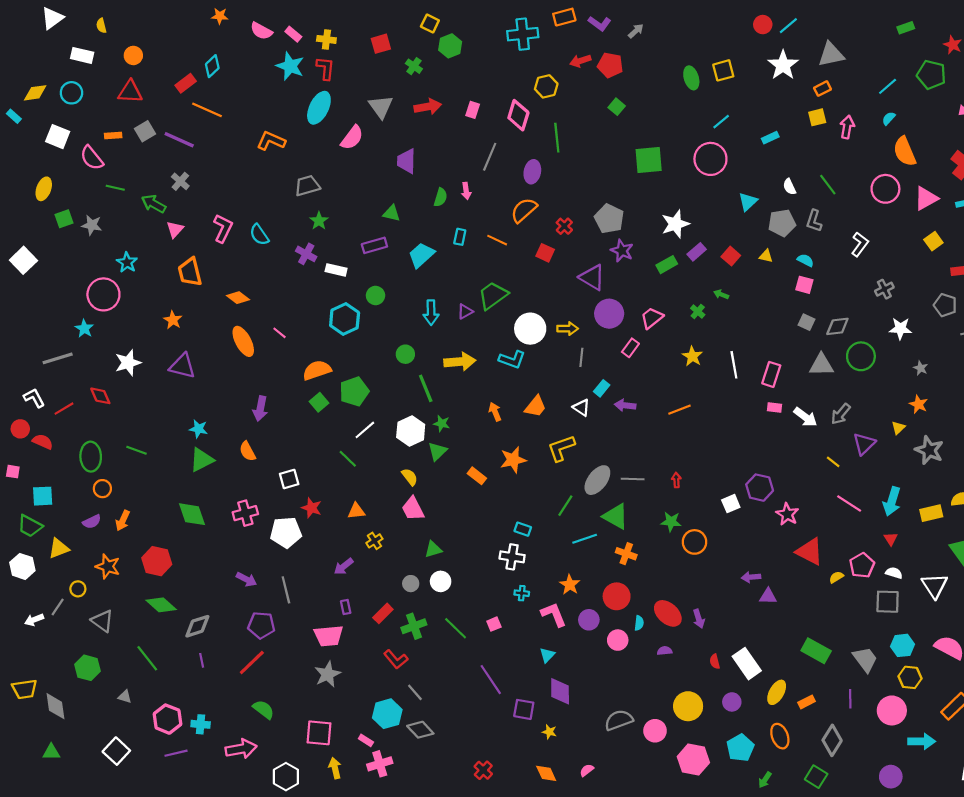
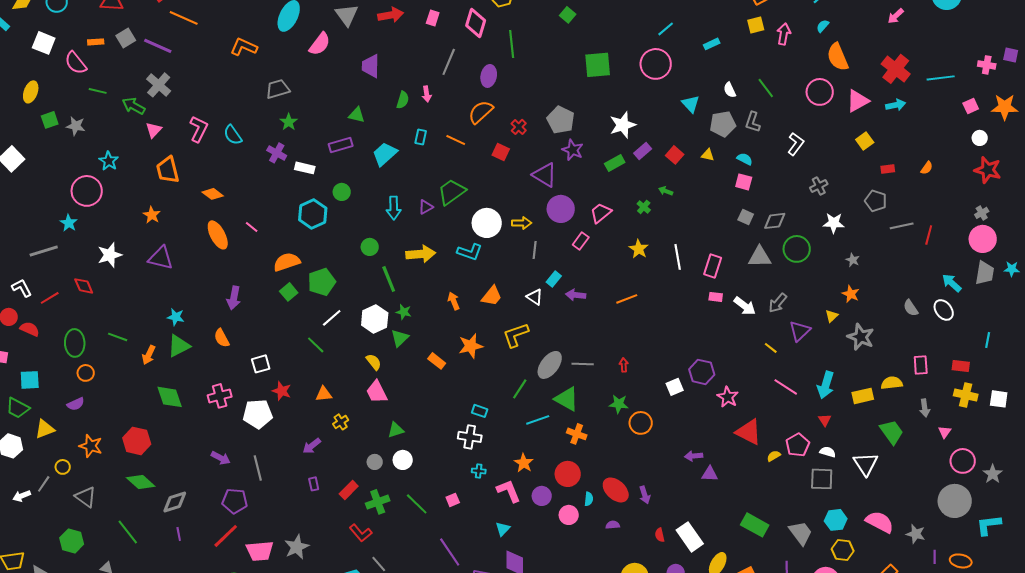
gray cross: (180, 181) -> (159, 85), size x1.4
cyan triangle: (748, 202) -> (691, 104), turned -30
orange arrow: (123, 521) -> (149, 355), moved
pink trapezoid: (329, 636) -> (260, 551), moved

